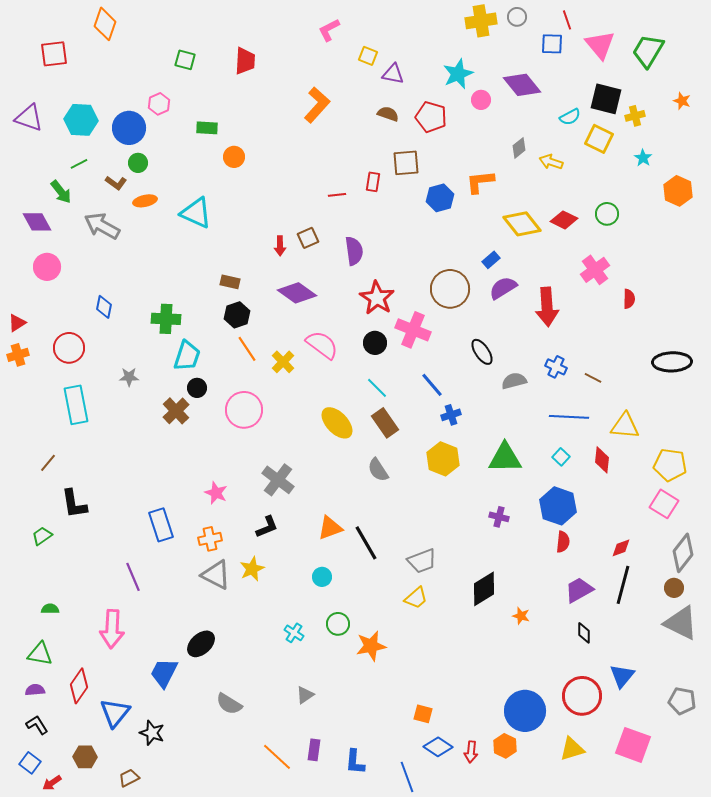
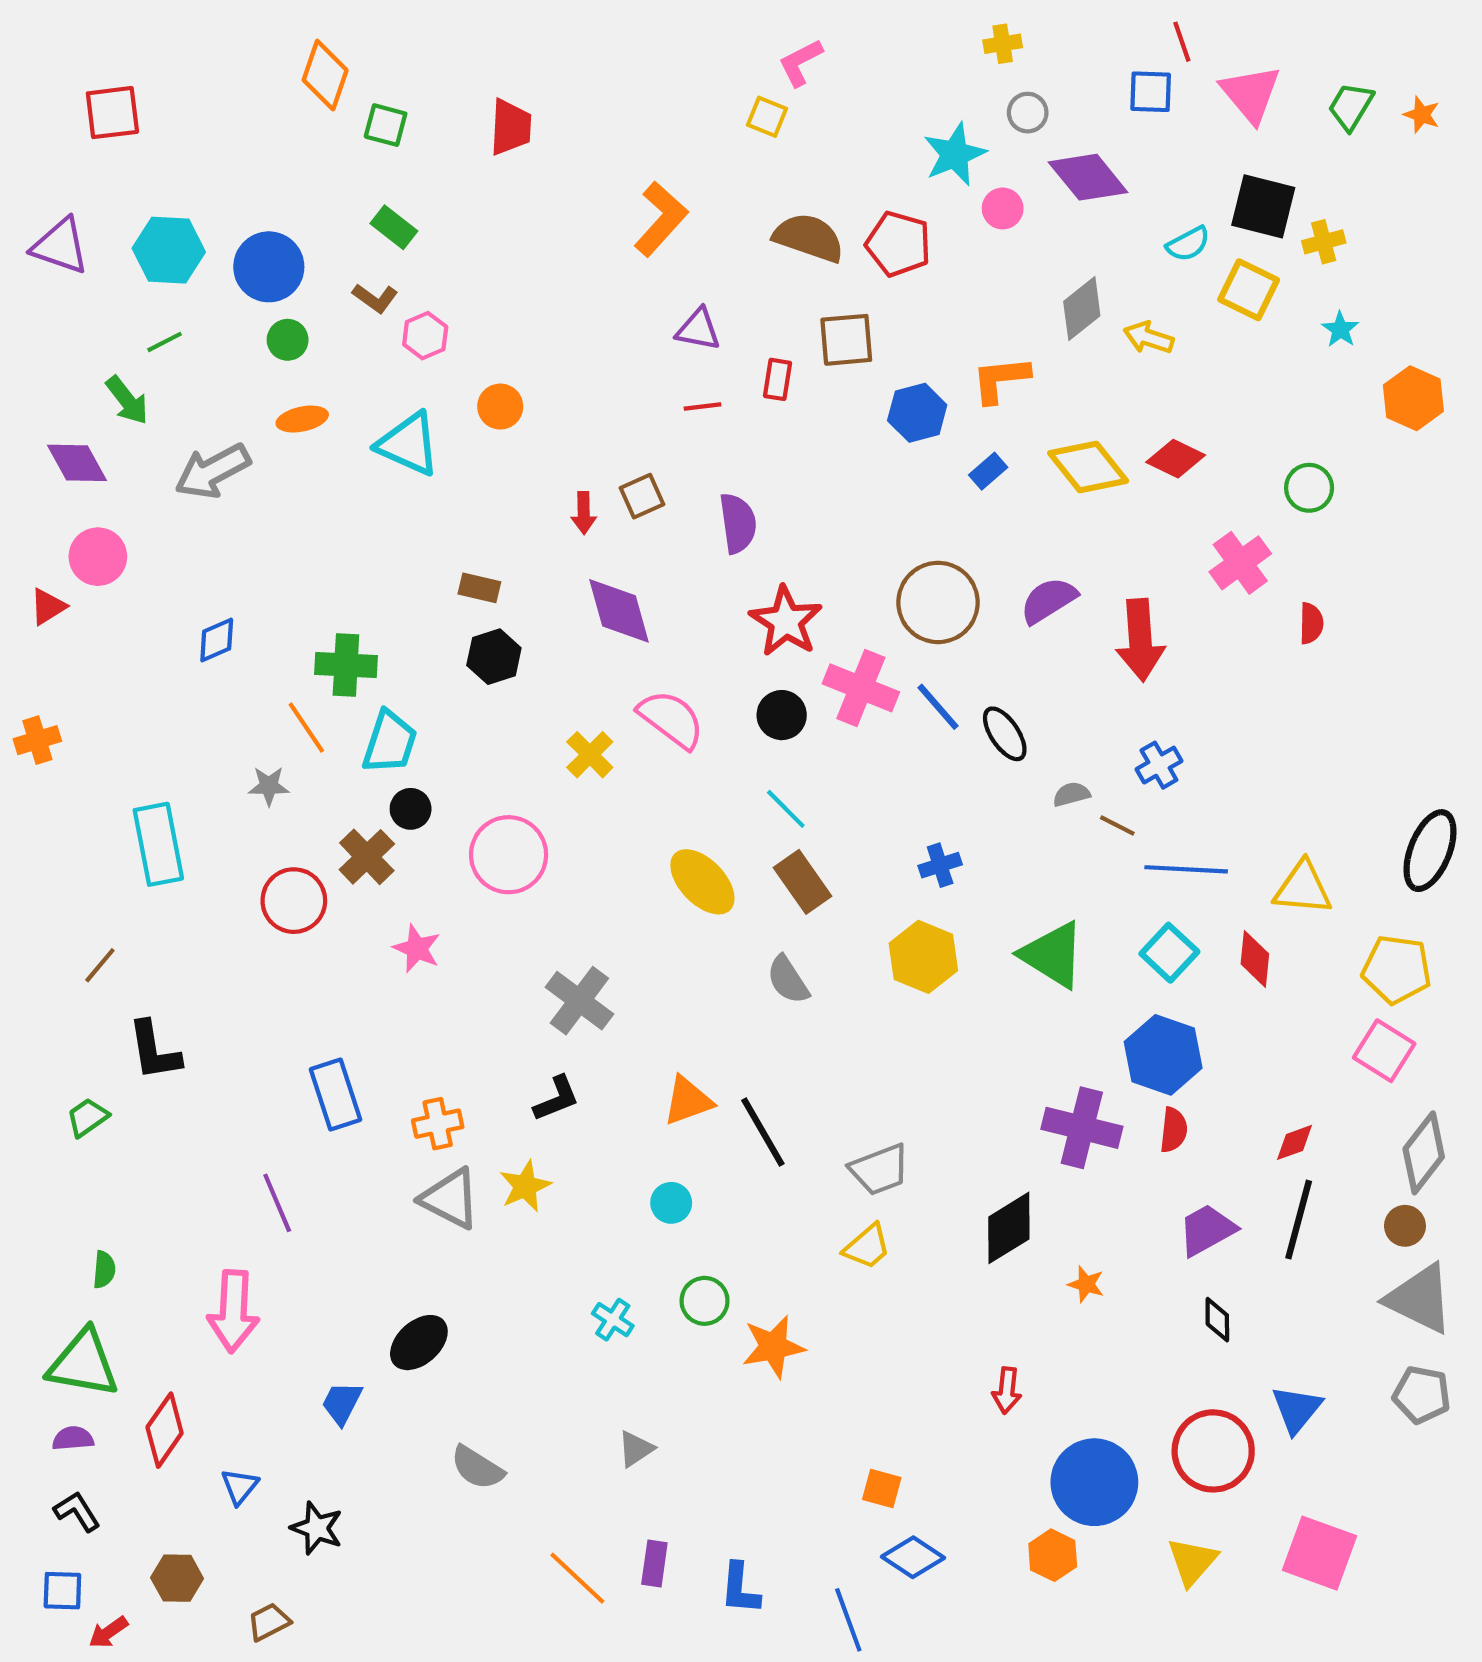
gray circle: (517, 17) -> (1028, 113), moved
yellow cross: (481, 21) -> (1003, 44), size x0.6
orange diamond: (105, 24) -> (325, 75), moved
pink L-shape: (329, 30) -> (800, 63), moved
green trapezoid: (648, 51) -> (1351, 106), size x0.7
purple triangle: (393, 74) -> (698, 329), moved
orange star: (682, 101) -> (1422, 115), moved
pink hexagon: (159, 104) -> (425, 336), moved
brown semicircle: (388, 114) -> (809, 238), size x1.6
green rectangle: (207, 128) -> (394, 227), moved, turned 35
gray diamond: (519, 148) -> (1082, 309), size x1.4
orange circle: (234, 157) -> (500, 407), moved
brown L-shape: (116, 183) -> (375, 298), moved
green circle: (607, 214) -> (1309, 488), moved
gray arrow: (102, 226) -> (213, 471), turned -57
blue rectangle: (491, 260) -> (988, 471), moved
purple diamond: (297, 293) -> (619, 611), turned 39
blue diamond: (104, 307) -> (217, 640), turned 55
red triangle: (17, 323) -> (48, 607), moved
red circle: (69, 348) -> (294, 901), moved
orange line: (247, 349) -> (306, 728), moved
black ellipse: (672, 362) -> (1430, 851), moved, turned -66
blue cross: (556, 367) -> (1159, 765), turned 35
brown line: (593, 378) -> (1117, 826), moved
gray semicircle: (514, 381) -> (1071, 794), size x0.7
blue line: (432, 385) -> (938, 707), moved
cyan square: (561, 457) -> (1169, 953), size x1.5
green triangle: (505, 458) -> (1053, 955), turned 33
pink star: (216, 493) -> (417, 949), moved
purple cross: (499, 517) -> (1082, 1128), moved, size x1.8
green semicircle: (50, 609) -> (104, 1270), turned 96
green triangle: (40, 654) -> (83, 1363), size x1.4
blue trapezoid: (164, 673) -> (342, 1403), size x0.7
gray pentagon: (682, 701) -> (1422, 1395), moved
blue triangle: (115, 713) -> (240, 1486), size x0.6
yellow triangle: (572, 749) -> (1192, 1561), turned -32
red arrow: (471, 752) -> (1007, 1390), moved
blue square: (30, 763) -> (62, 1591), turned -35

